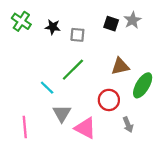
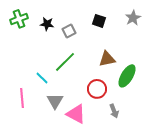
gray star: (132, 20) -> (133, 18), moved
green cross: (21, 21) -> (19, 19), turned 36
gray square: (77, 35) -> (69, 31), turned -32
pink line: (25, 127) -> (22, 98), moved

